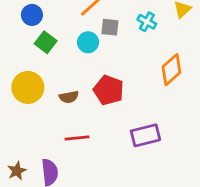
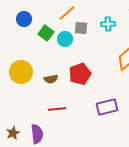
cyan cross: (147, 22) -> (108, 24), turned -32
green square: (46, 42) -> (46, 33), moved
red pentagon: (109, 90) -> (80, 74), turned 30

